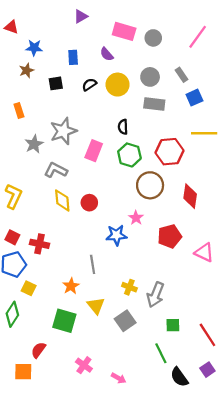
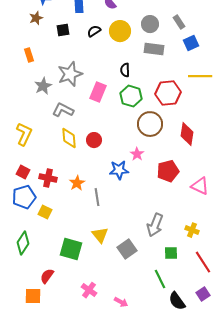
orange star: (71, 286) -> (77, 183), moved
yellow cross: (129, 287) -> (192, 230), moved
yellow square: (29, 288) -> (45, 212), moved

